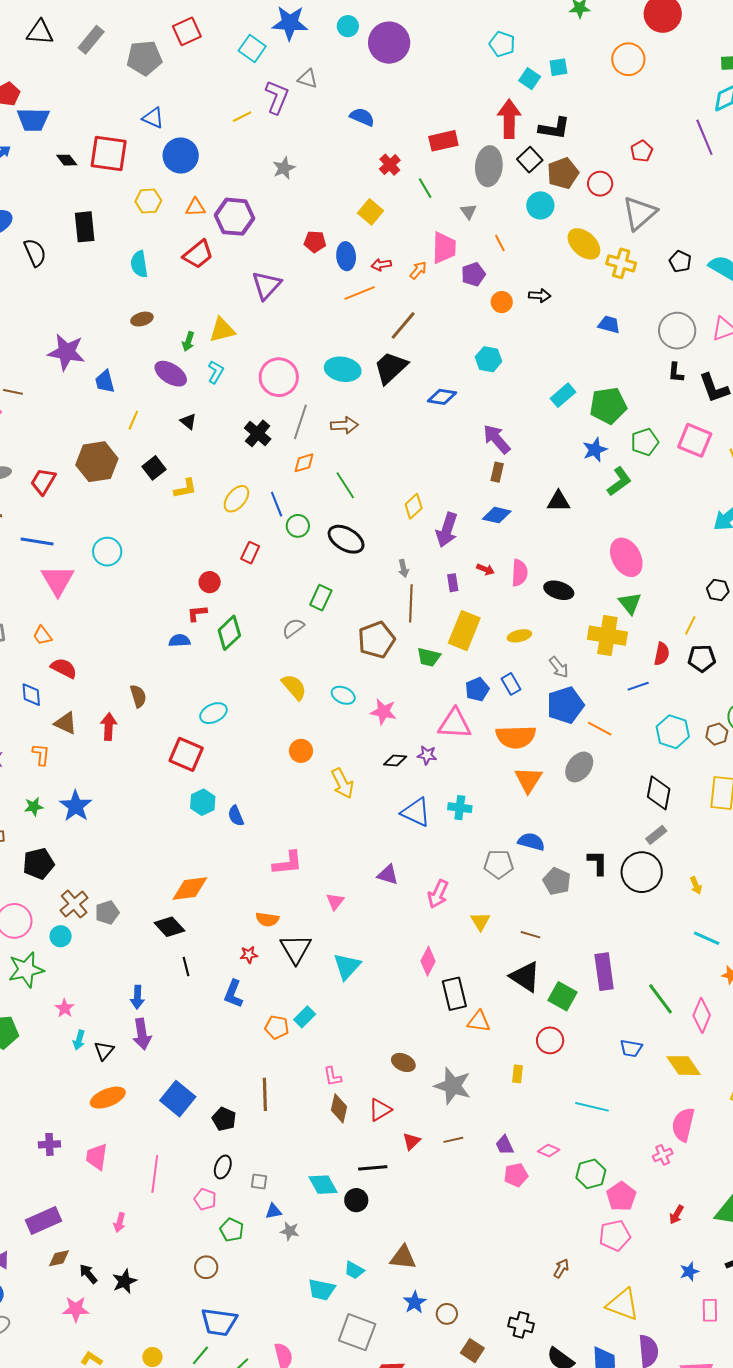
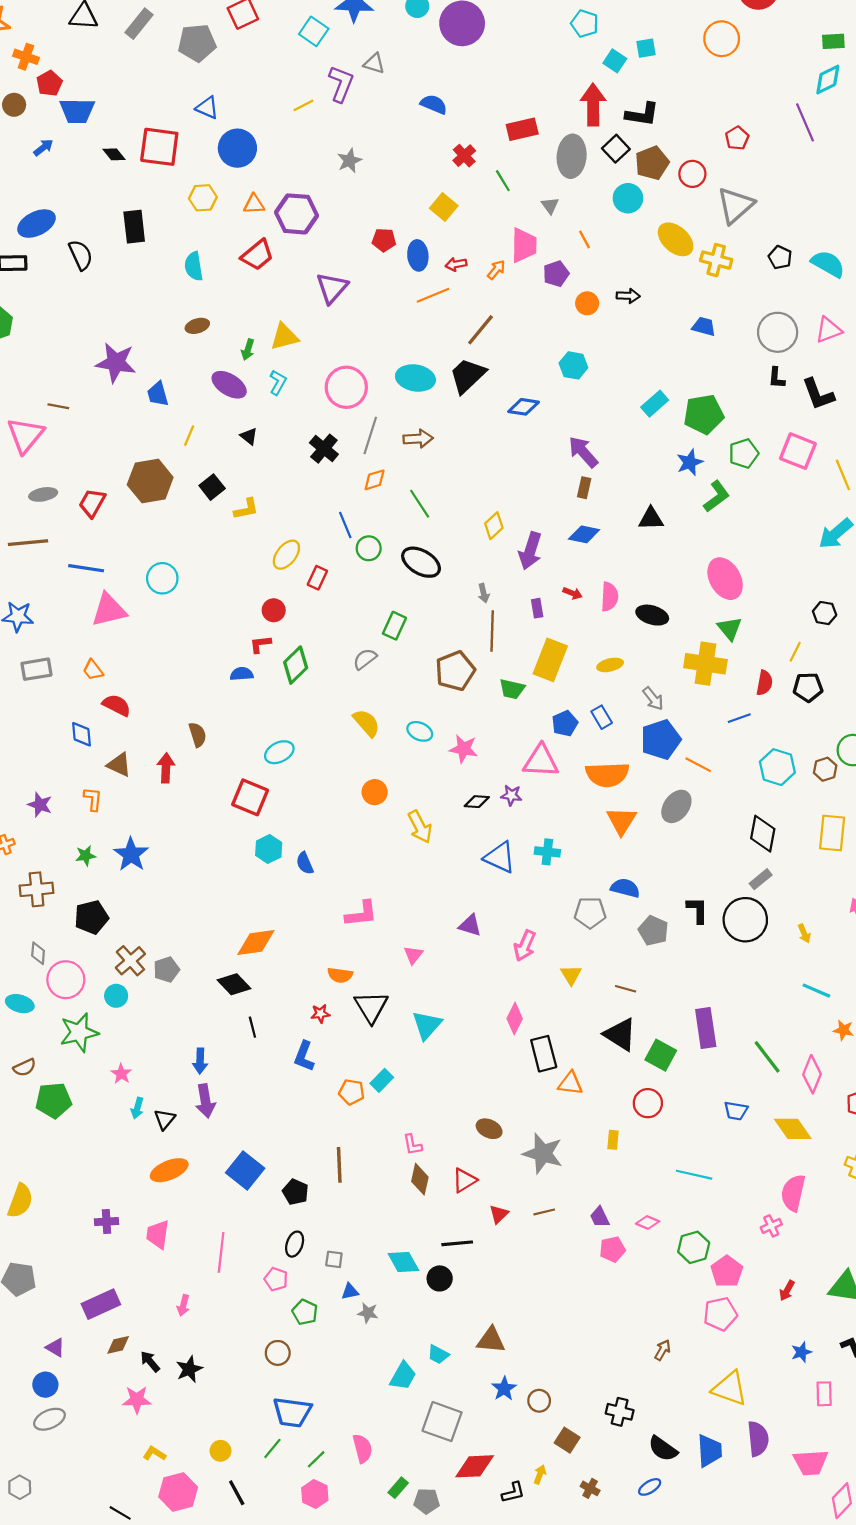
yellow ellipse: (236, 499) -> (286, 555), moved
pink triangle: (58, 580) -> (109, 610), turned 48
cyan trapezoid: (322, 1290) -> (403, 1376), turned -72

